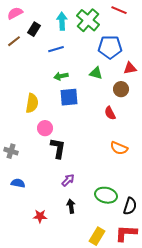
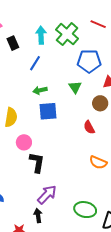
black rectangle: (34, 29) -> (13, 43), turned -56
blue line: (56, 49) -> (35, 63), turned -42
green triangle: (96, 73) -> (75, 87), turned 40
purple arrow: (68, 180) -> (47, 195), size x1.5
black arrow: (71, 206) -> (38, 216), moved

